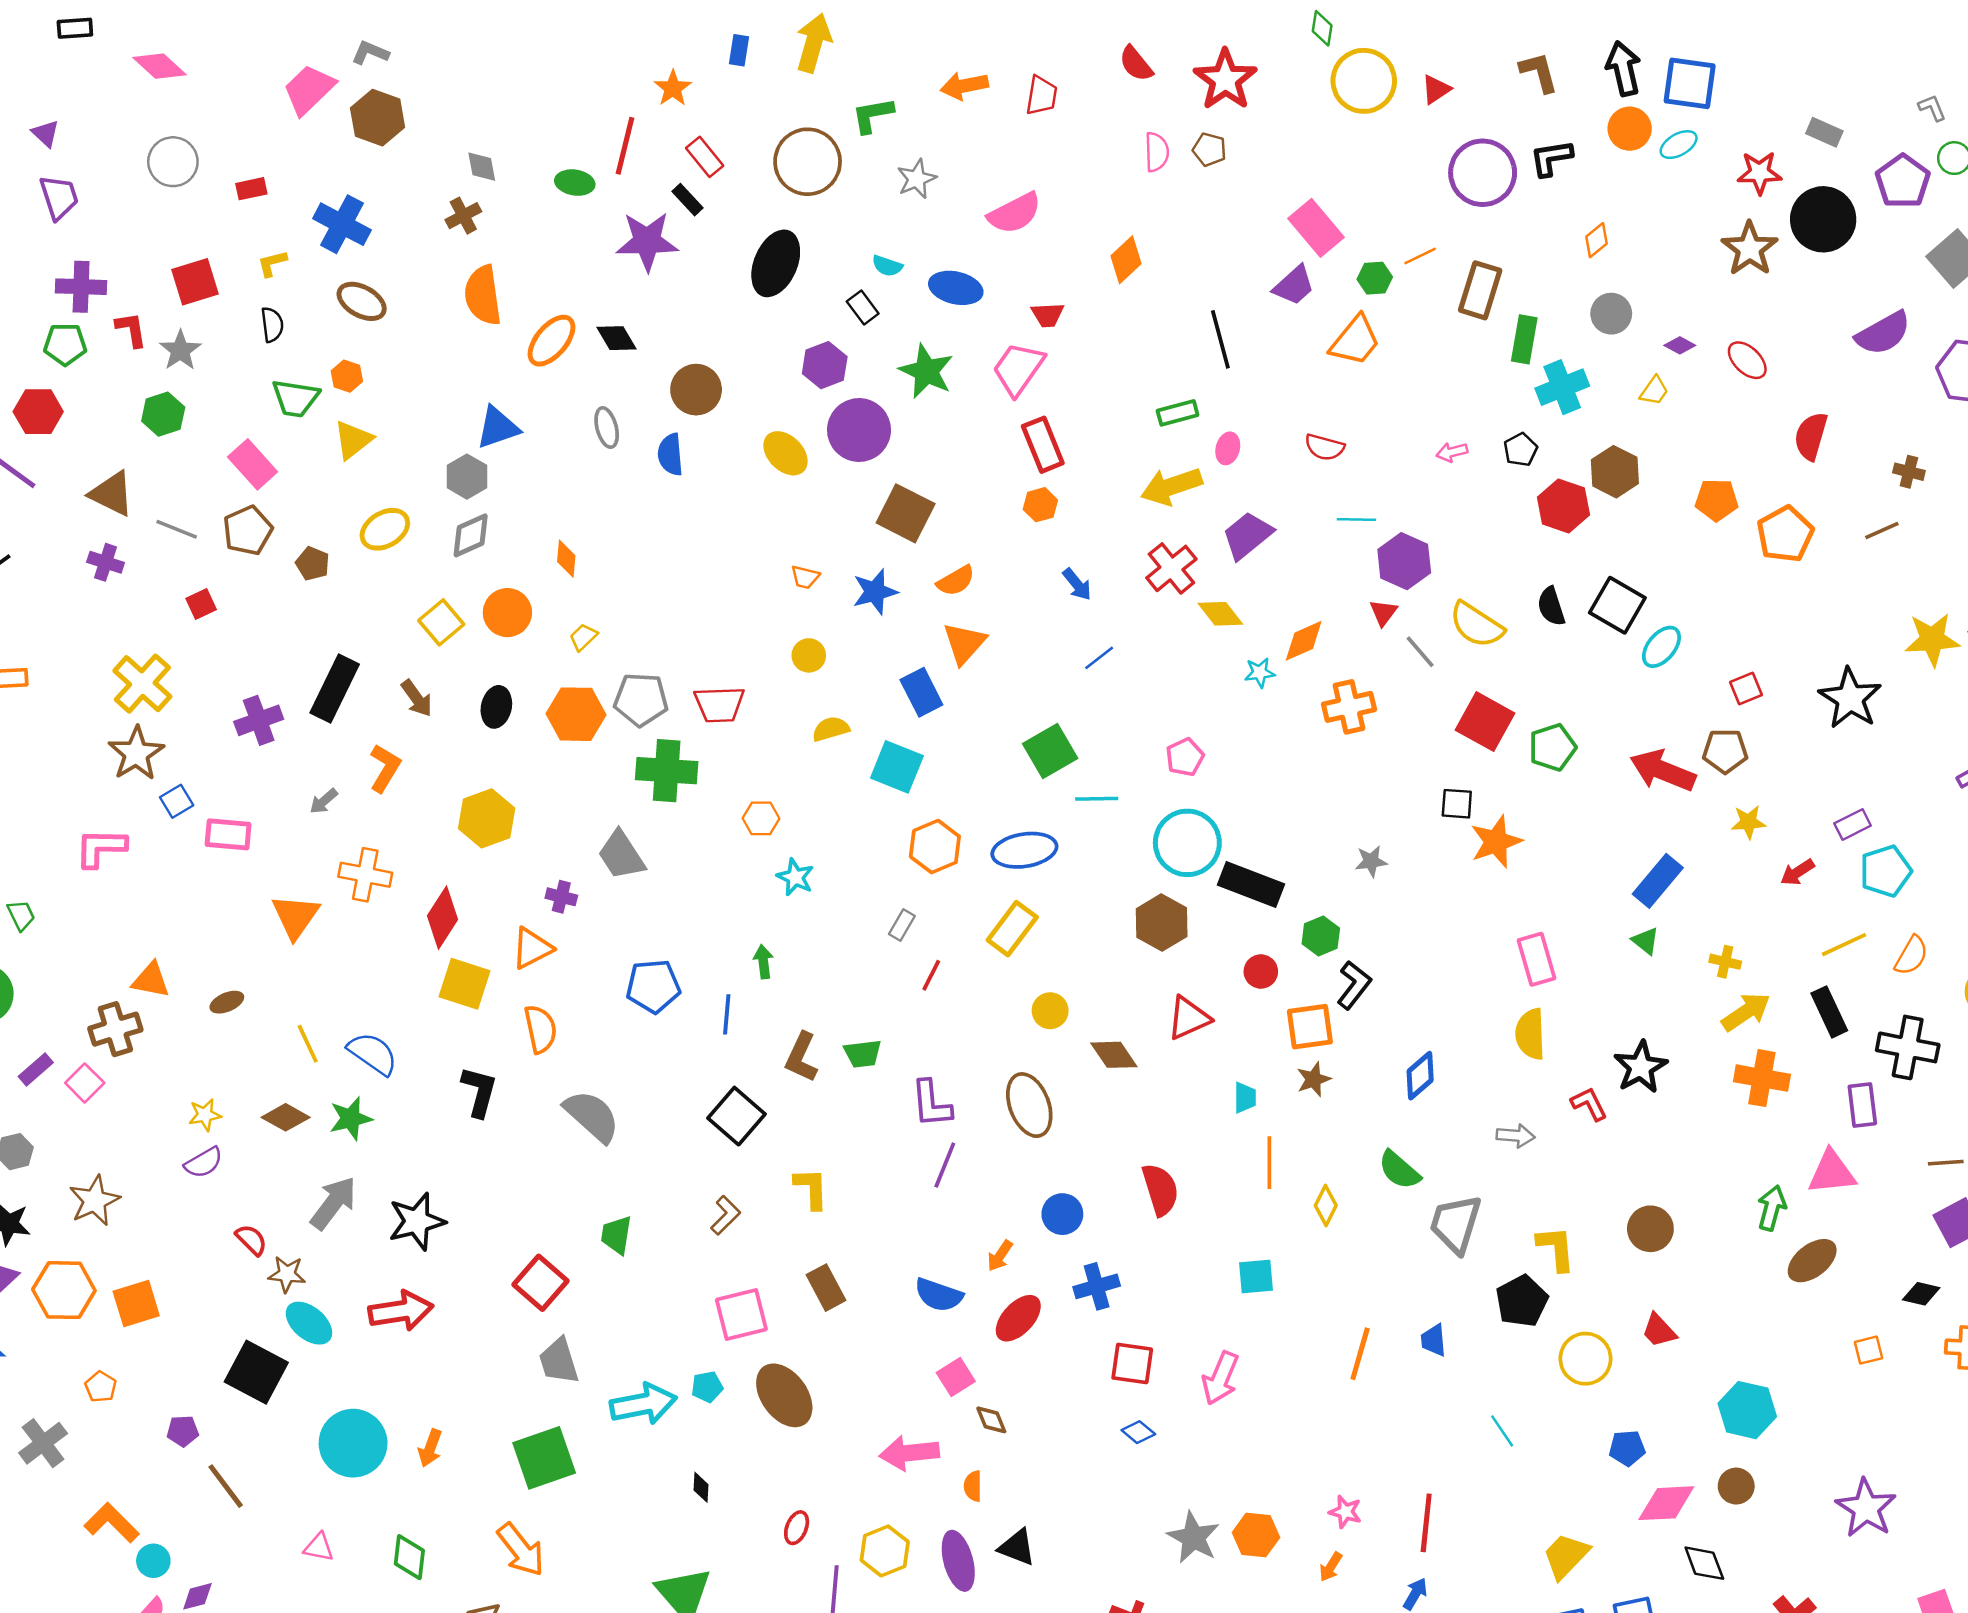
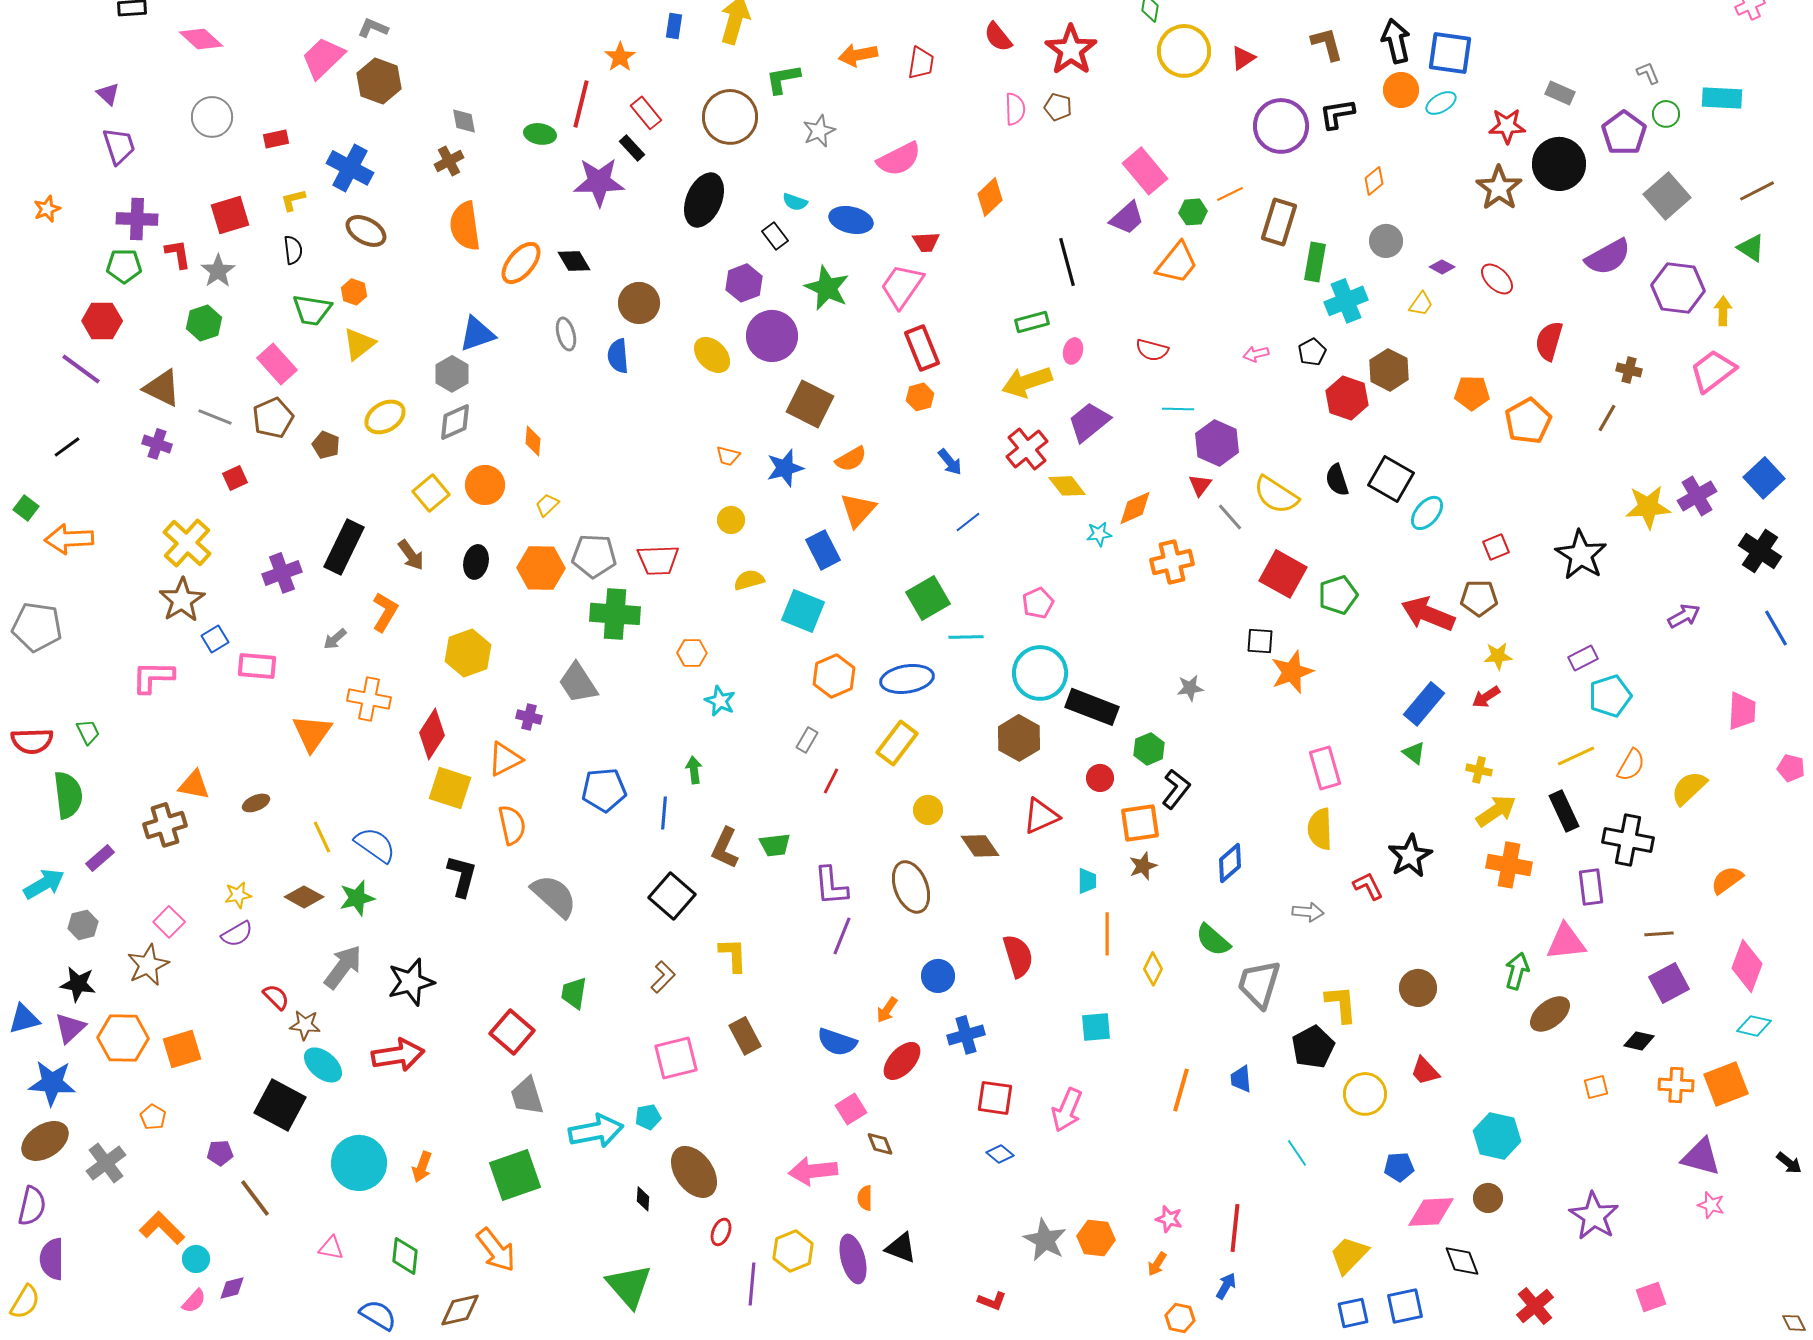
brown line: (1882, 530) -> (1607, 418), turned -36
red arrow: (1797, 872) -> (1486, 697), moved
pink square: (85, 1083) -> (169, 922), moved
brown ellipse: (784, 1395) -> (694, 1172), moved

